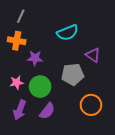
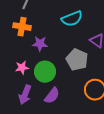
gray pentagon: (73, 74) -> (77, 60), turned 30

